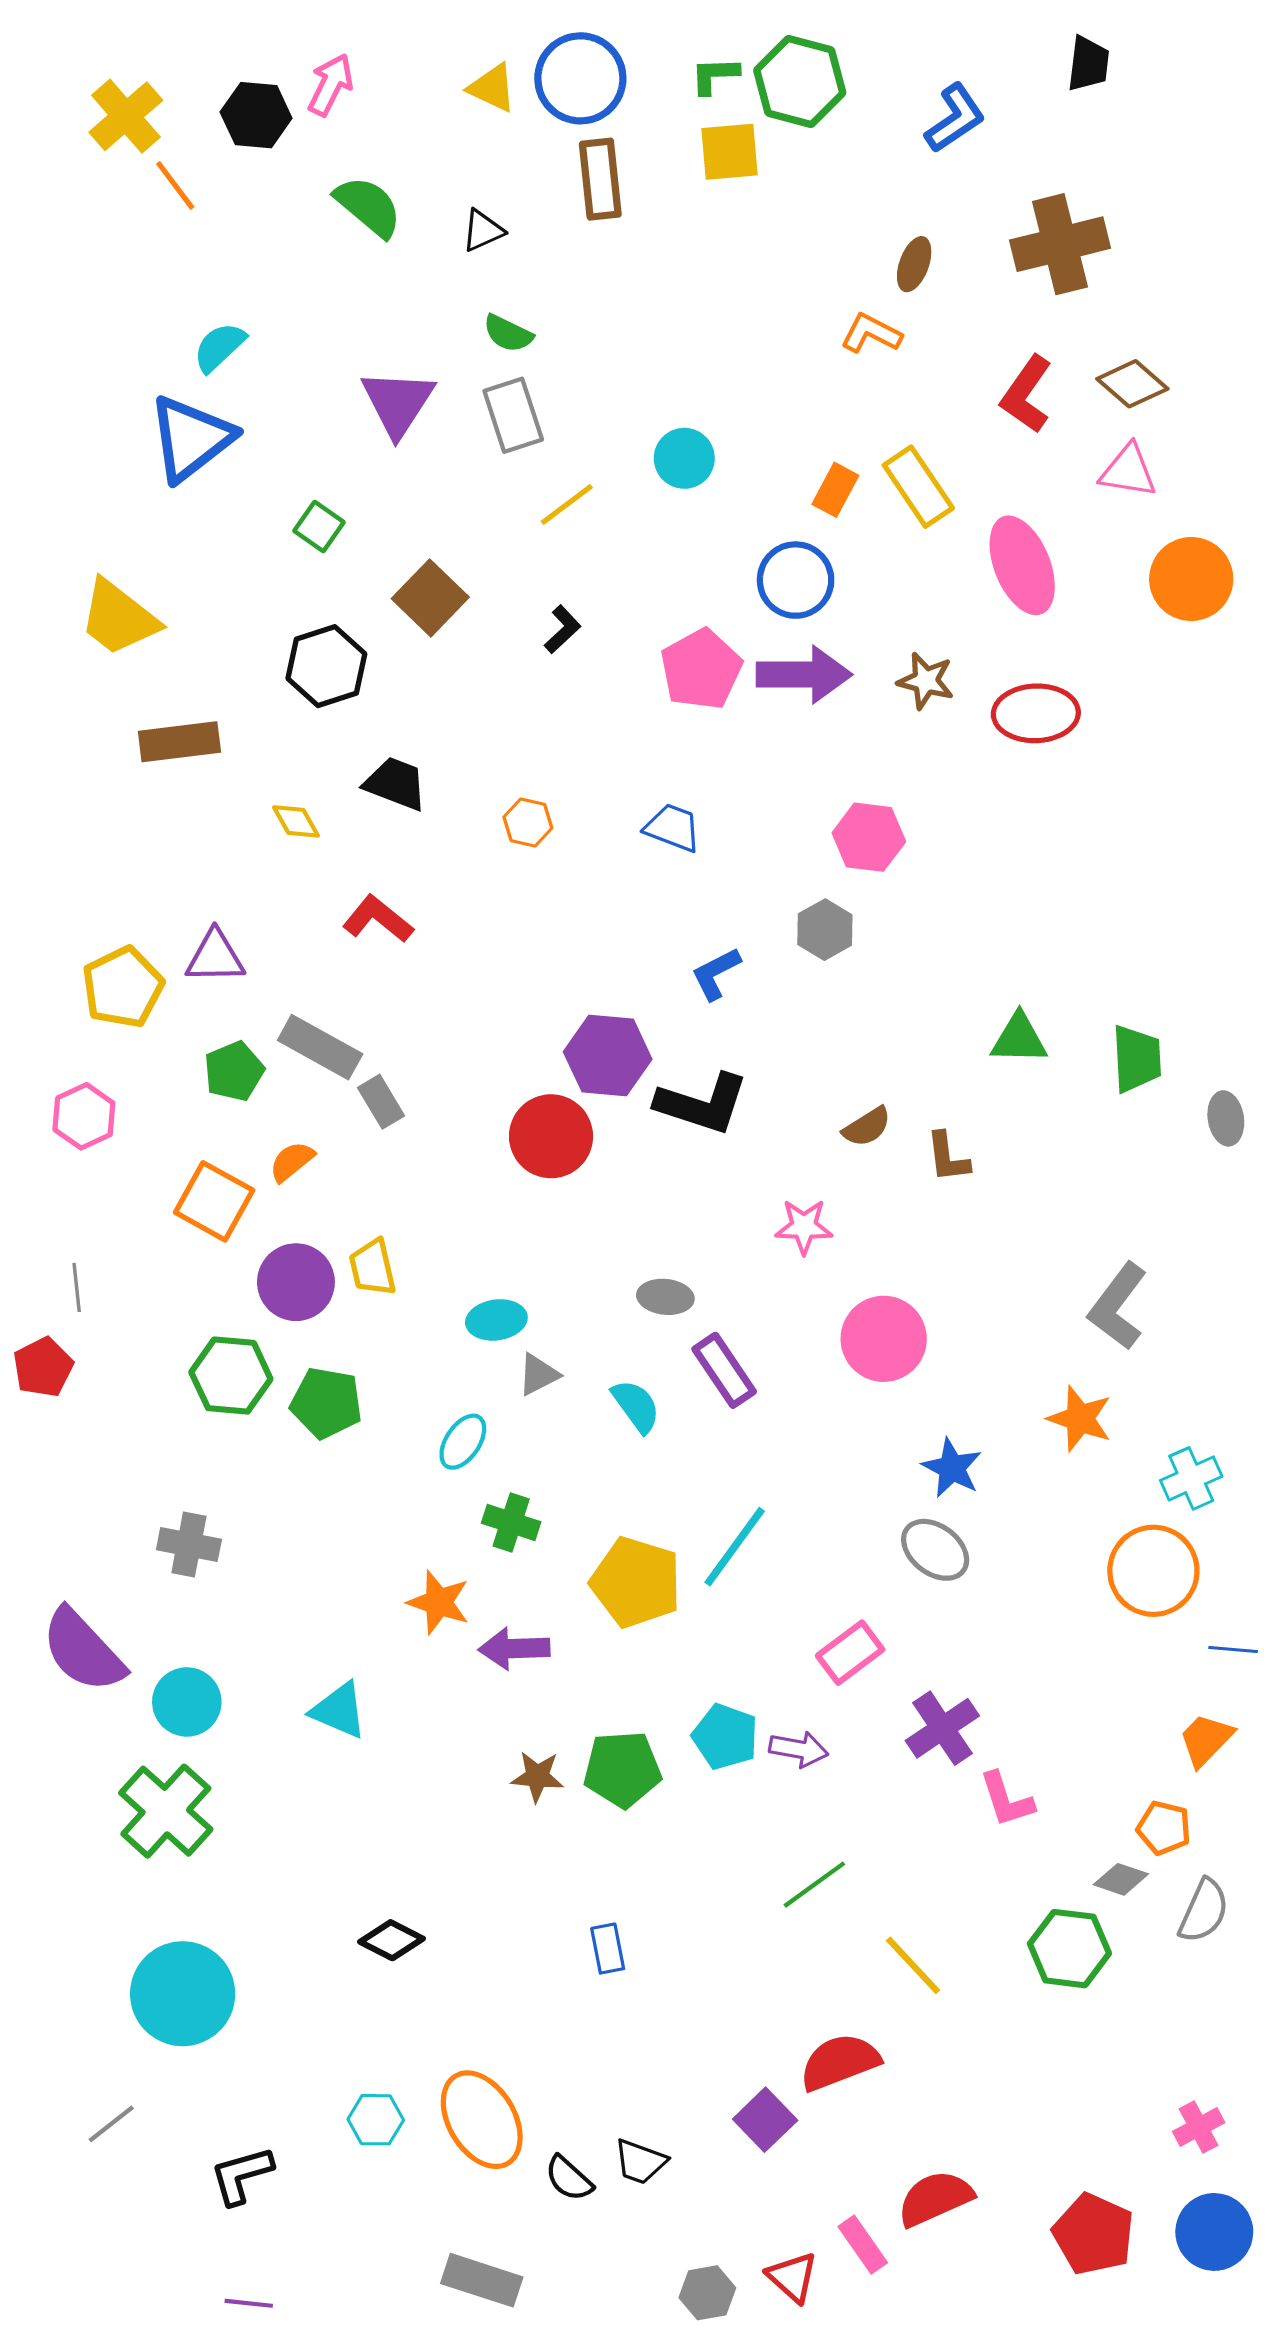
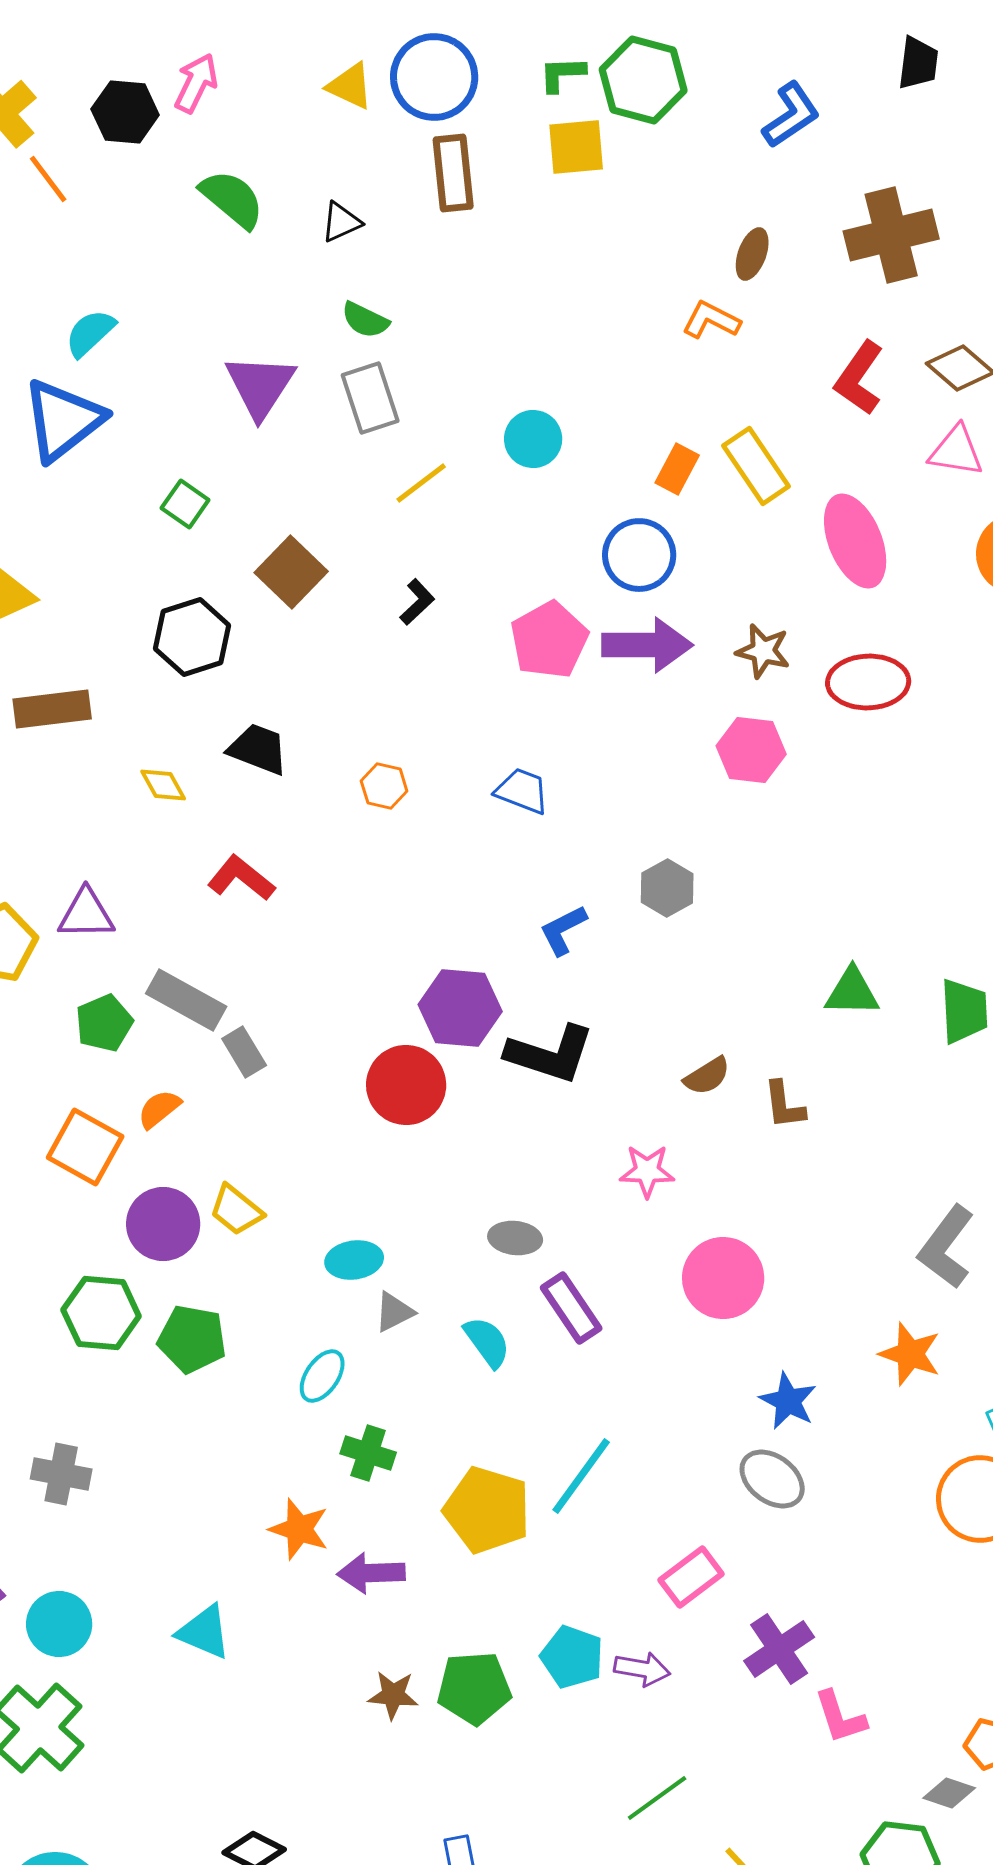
pink hexagon: (869, 837) -> (751, 750), moved
yellow trapezoid: (373, 1267) -> (236, 1210), turned -38

